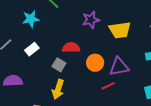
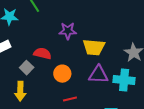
purple triangle: (119, 67) -> (98, 75), moved
yellow arrow: (58, 89) -> (20, 91), turned -30

